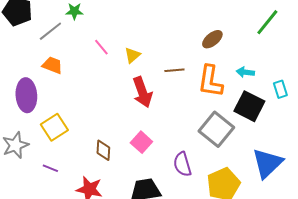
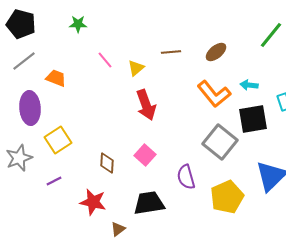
gray line: (50, 31) -> (24, 61), moved
brown line: (174, 70) -> (171, 52), moved
orange L-shape: (210, 81) -> (214, 94), turned -48
black square: (249, 106) -> (253, 119), turned -36
purple line: (50, 168) -> (54, 181), turned -49

